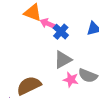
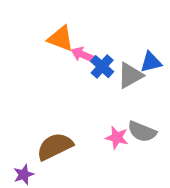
gray triangle: (63, 60) -> (130, 75), moved

